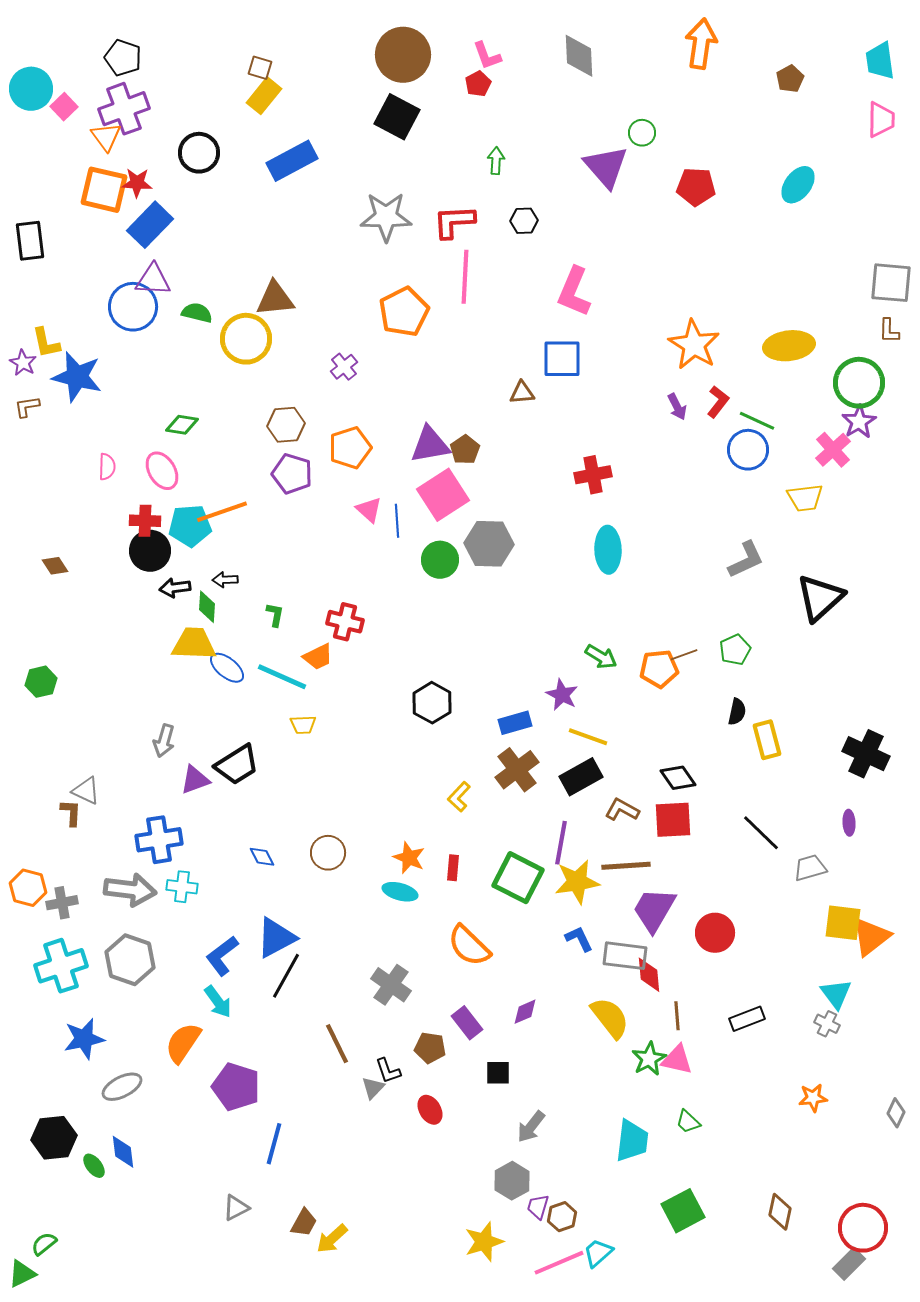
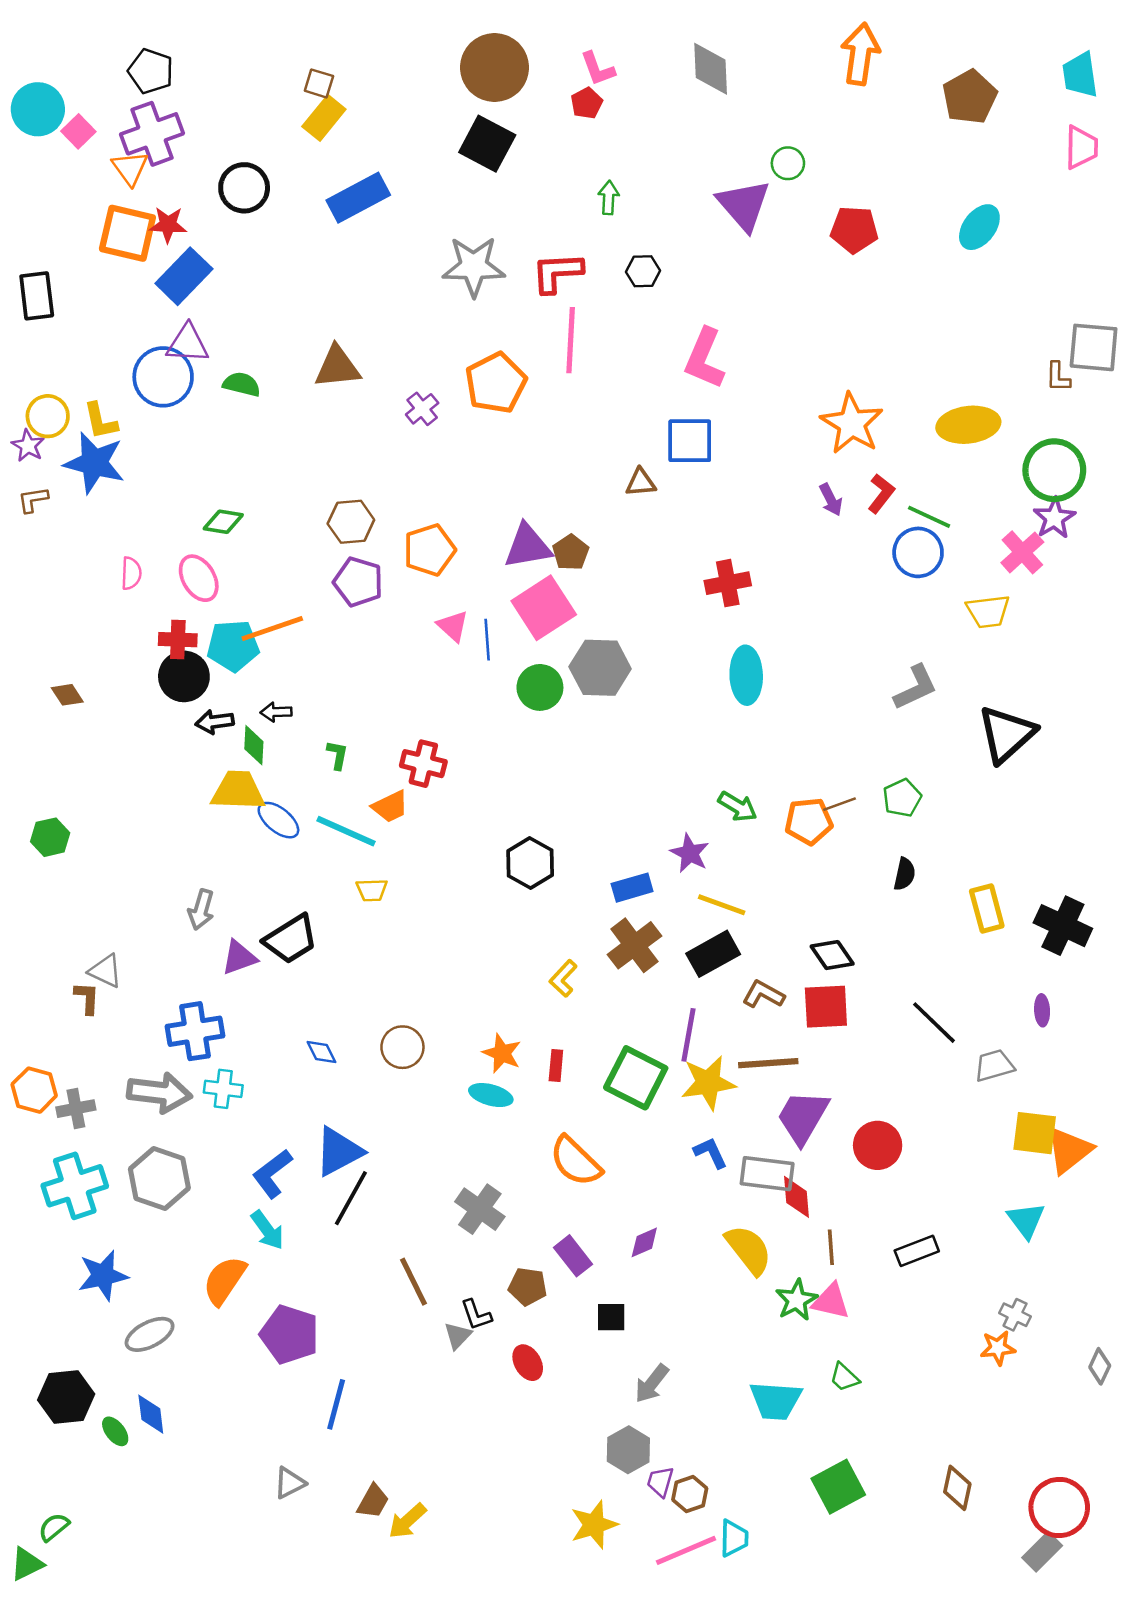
brown pentagon: (790, 79) -> (970, 97), size x1.6
brown L-shape: (889, 331) -> (1058, 377), moved
yellow circle: (246, 339) -> (48, 416), moved, size x0.7
yellow L-shape: (46, 343) -> (100, 421), moved
purple cross: (344, 367) -> (422, 409), moved
yellow rectangle: (767, 740) -> (987, 908), moved
gray cross: (827, 1024) -> (1015, 1315), moved
cyan trapezoid: (632, 1141) -> (776, 1401), turned 87
cyan trapezoid: (598, 1253) -> (734, 1538), turned 132

